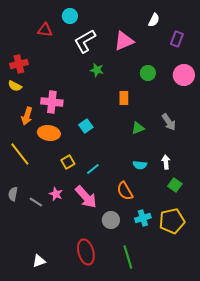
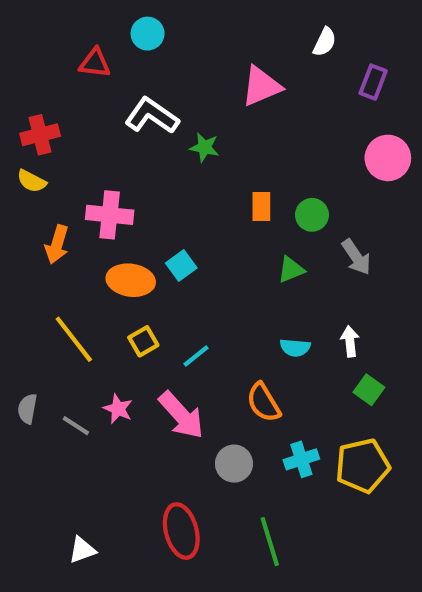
white L-shape: (85, 41) -> (152, 116), moved, turned 65
green circle: (148, 73) -> (312, 215), moved
orange ellipse: (49, 133) -> (131, 280), moved
yellow line: (20, 154) -> (74, 339), moved

